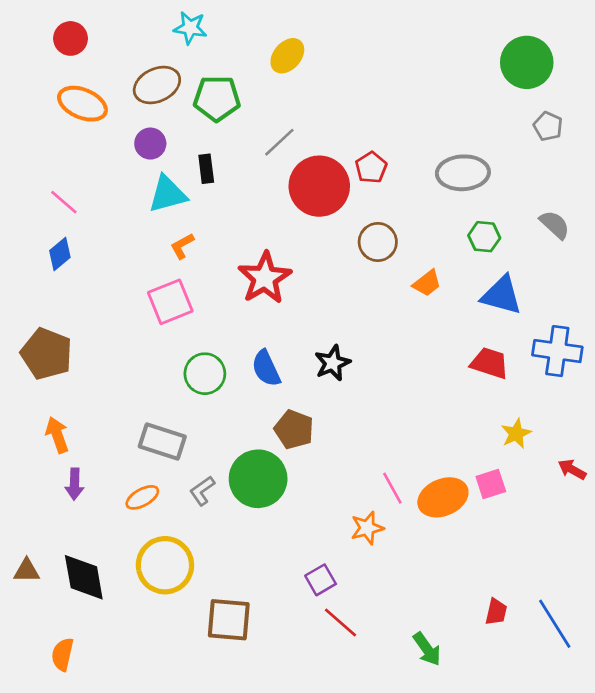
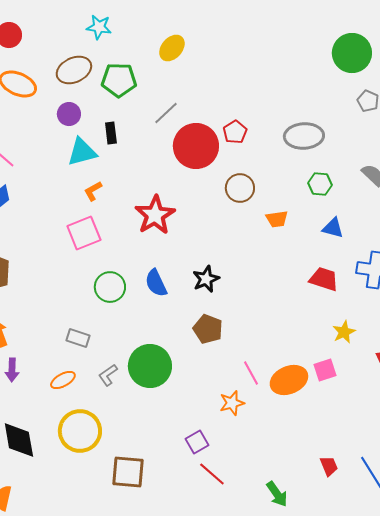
orange trapezoid: (427, 283) -> (277, 219), turned 30
blue triangle: (501, 295) -> (333, 228), size x0.7
brown pentagon: (294, 430) -> (208, 329), moved
gray rectangle: (162, 442) -> (78, 338), size x0.7
red trapezoid: (496, 612) -> (329, 466), turned -35

